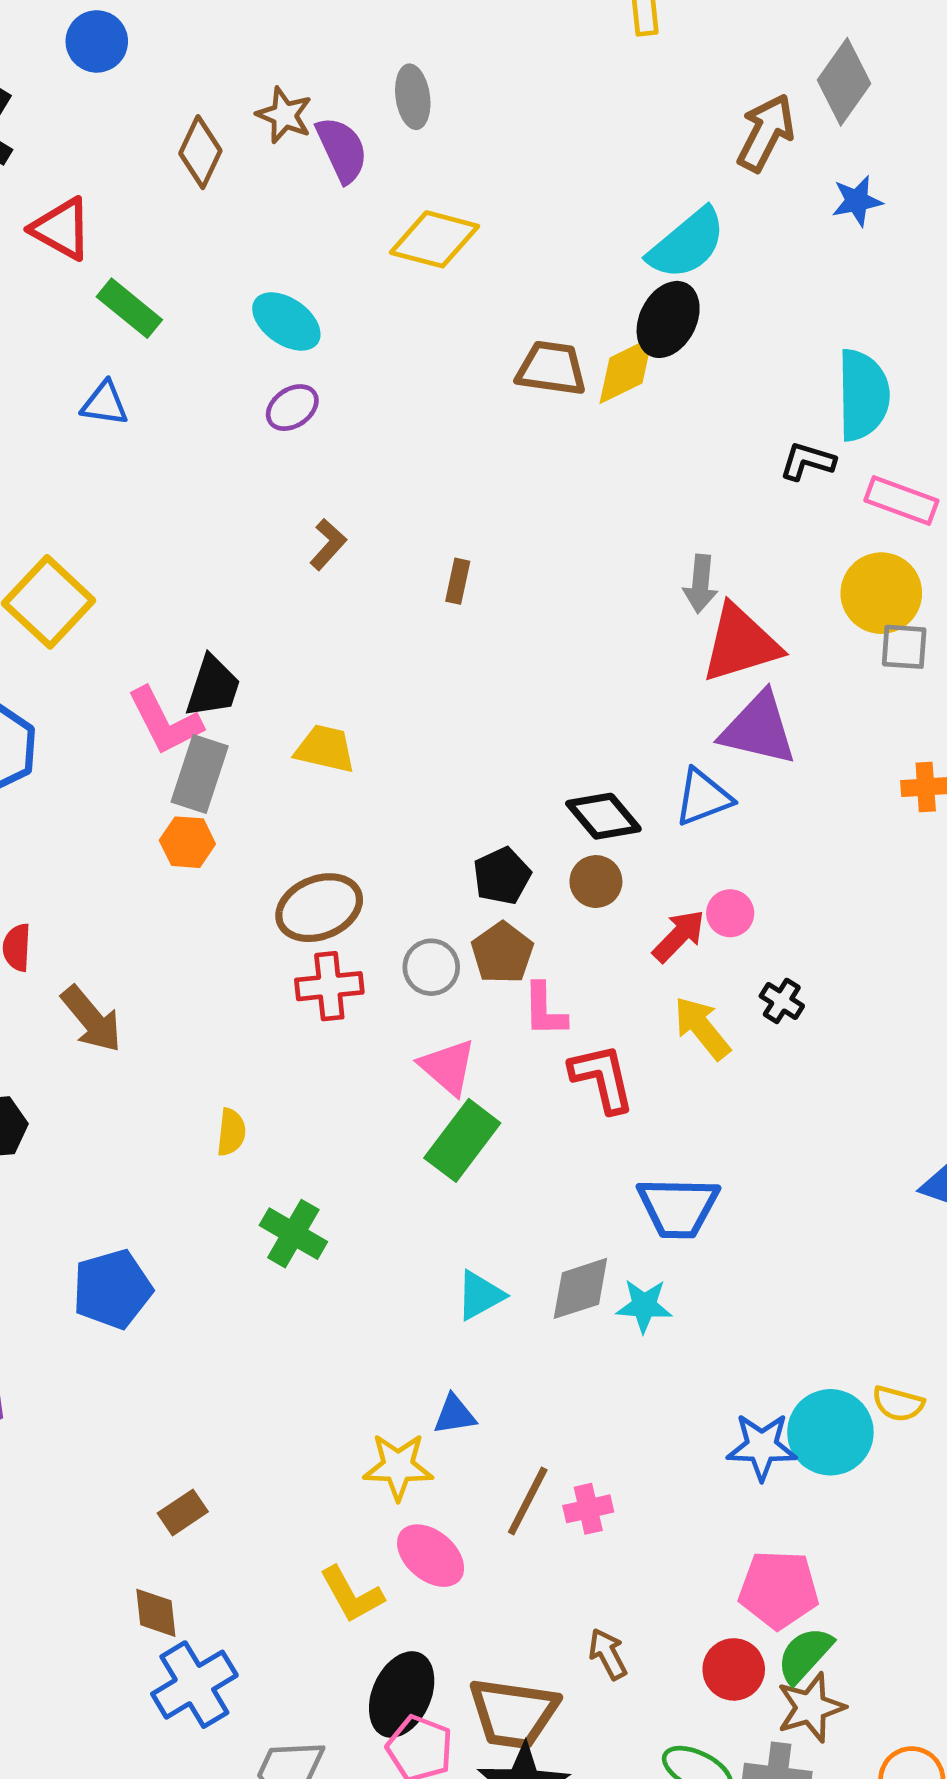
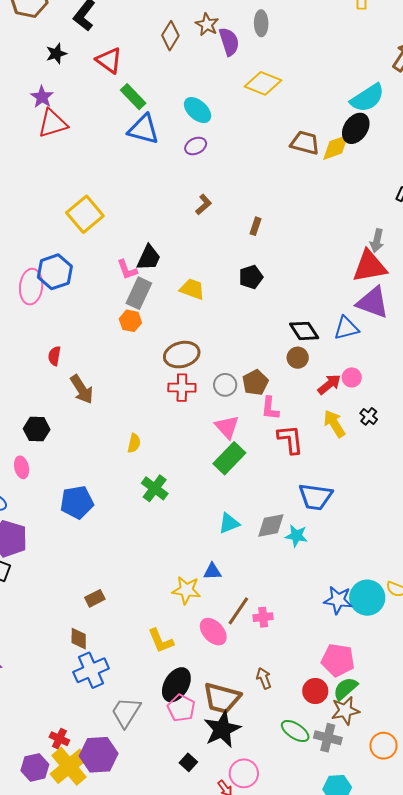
blue triangle: (105, 404) -> (143, 129), moved, size x1.6
gray arrow: (701, 584) -> (377, 241), moved
pink L-shape: (165, 721) -> (127, 270), size x0.7
black pentagon: (502, 876) -> (251, 277), moved
pink ellipse: (431, 1556) -> (213, 632), moved

